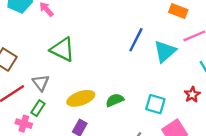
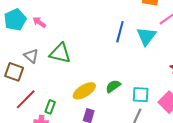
gray triangle: (41, 83) -> (31, 56), moved
cyan square: (155, 104) -> (141, 95), moved

